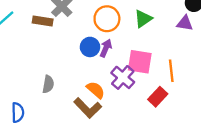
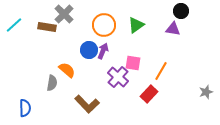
pink square: (140, 62) -> (133, 63), size x0.7
orange line: (171, 71) -> (161, 71), turned 36
orange semicircle: (96, 90) -> (67, 70), moved

